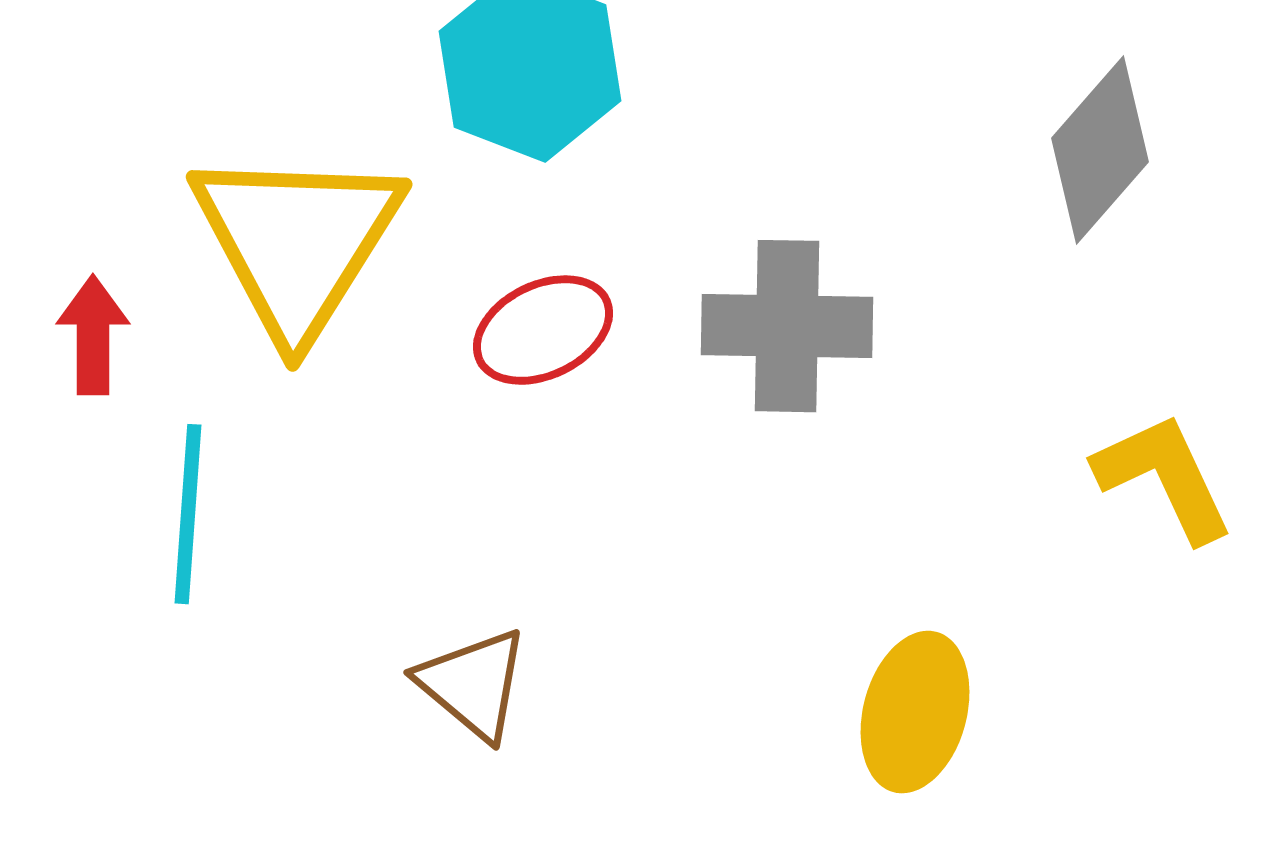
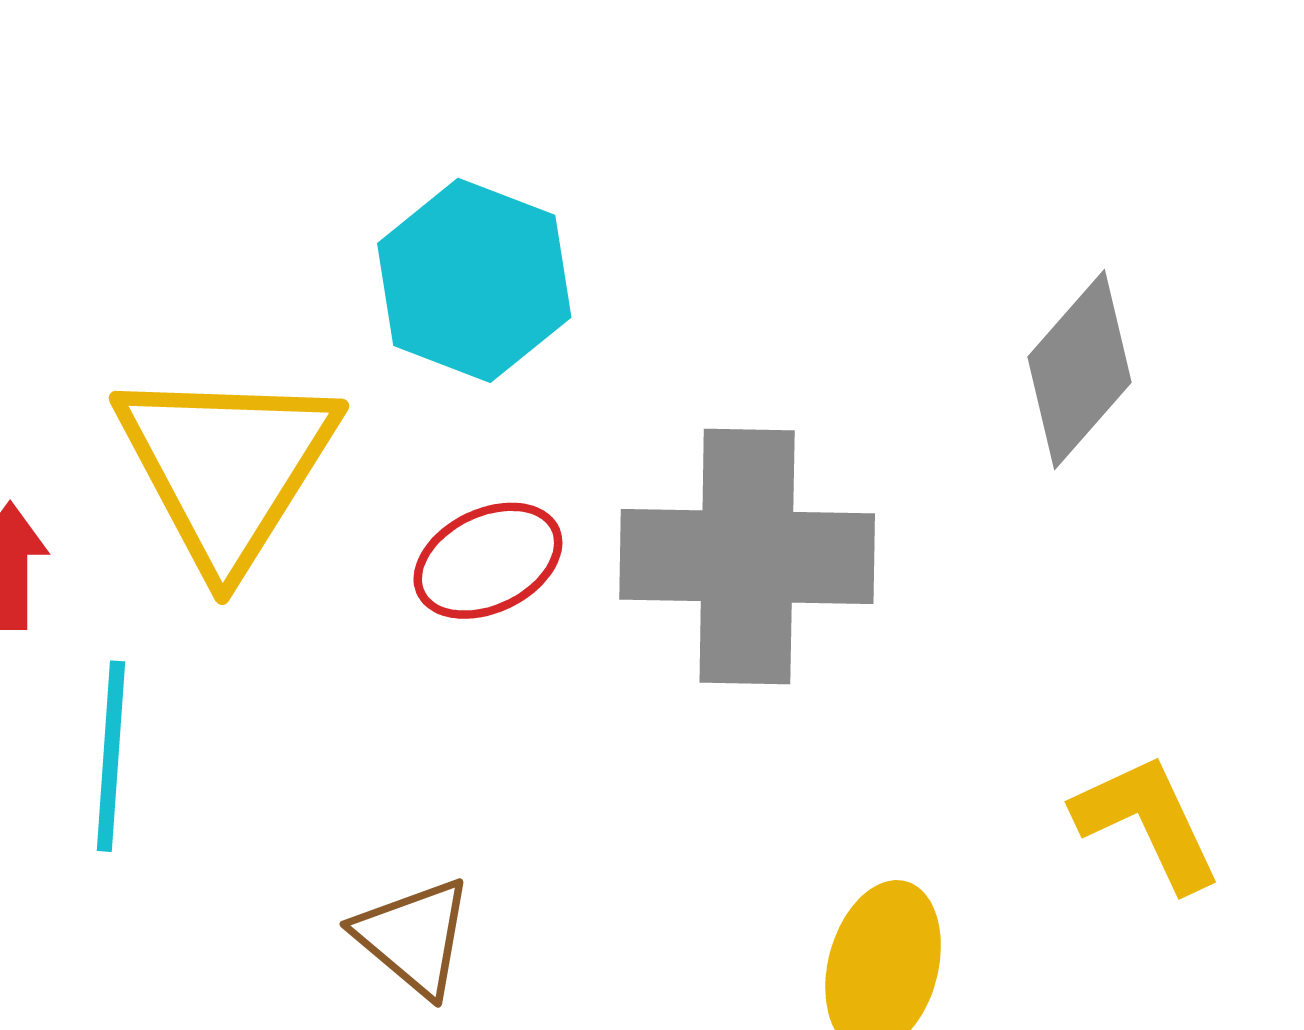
gray cross: (787, 326) -> (747, 556), size x1.4
yellow L-shape: (1164, 477) -> (1147, 822), moved

